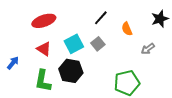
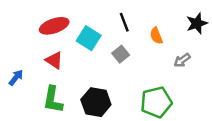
black line: (101, 18) -> (124, 22), turned -63
cyan square: (74, 44) -> (89, 38), moved, turned -30
black hexagon: (71, 71) -> (96, 102), moved

